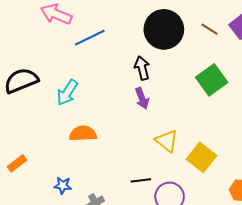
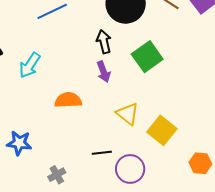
green square: (212, 80) -> (147, 57), moved
orange semicircle: (83, 134) -> (68, 100), moved
blue star: (63, 185) -> (19, 143), moved, size x1.4

